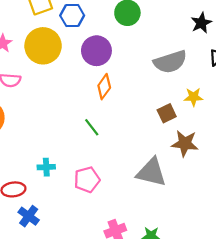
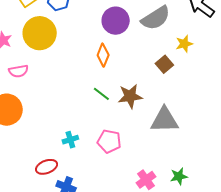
purple circle: (96, 51) -> (116, 21), moved
brown star: (185, 143) -> (130, 96), moved
pink pentagon: (87, 180) -> (109, 141), turned -30

